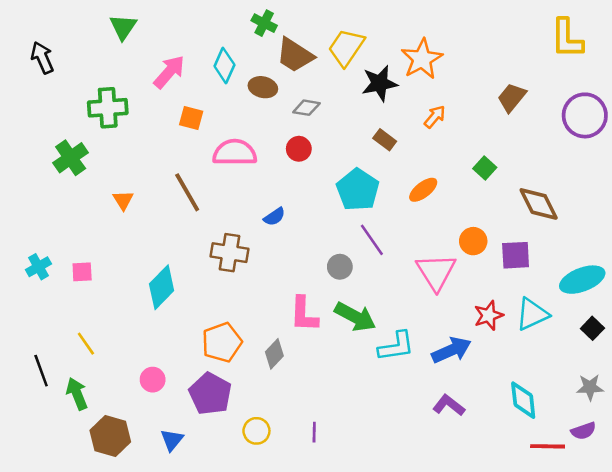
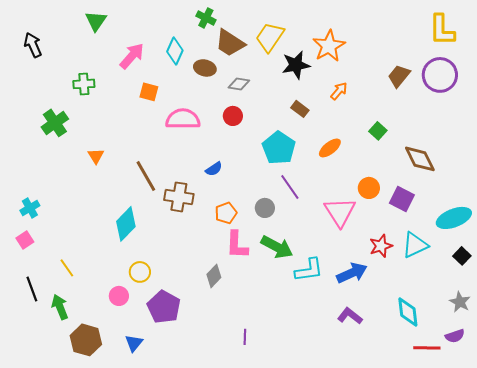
green cross: (108, 108) -> (84, 84), size x0.7
purple circle: (585, 115) -> (440, 75), moved
brown line: (187, 192) -> (146, 176), moved
purple square: (516, 255) -> (402, 199), turned 30
pink square: (82, 272) -> (25, 240), moved, turned -30
orange pentagon: (222, 342) -> (226, 213), moved, size x0.7
gray star: (590, 387) -> (460, 302), turned 30
yellow circle: (256, 431) -> (140, 272), moved

